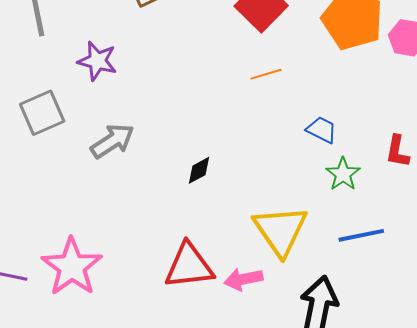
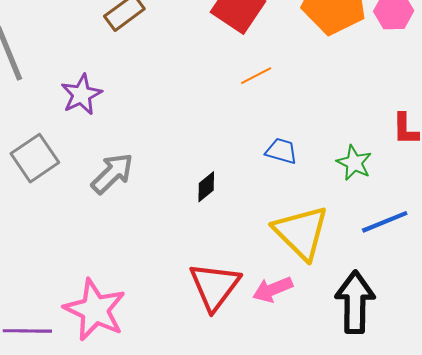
purple star: (97, 61) -> (81, 95), turned -30
blue trapezoid: (322, 130) -> (281, 151), moved
red triangle: (189, 266) -> (215, 286), turned -36

